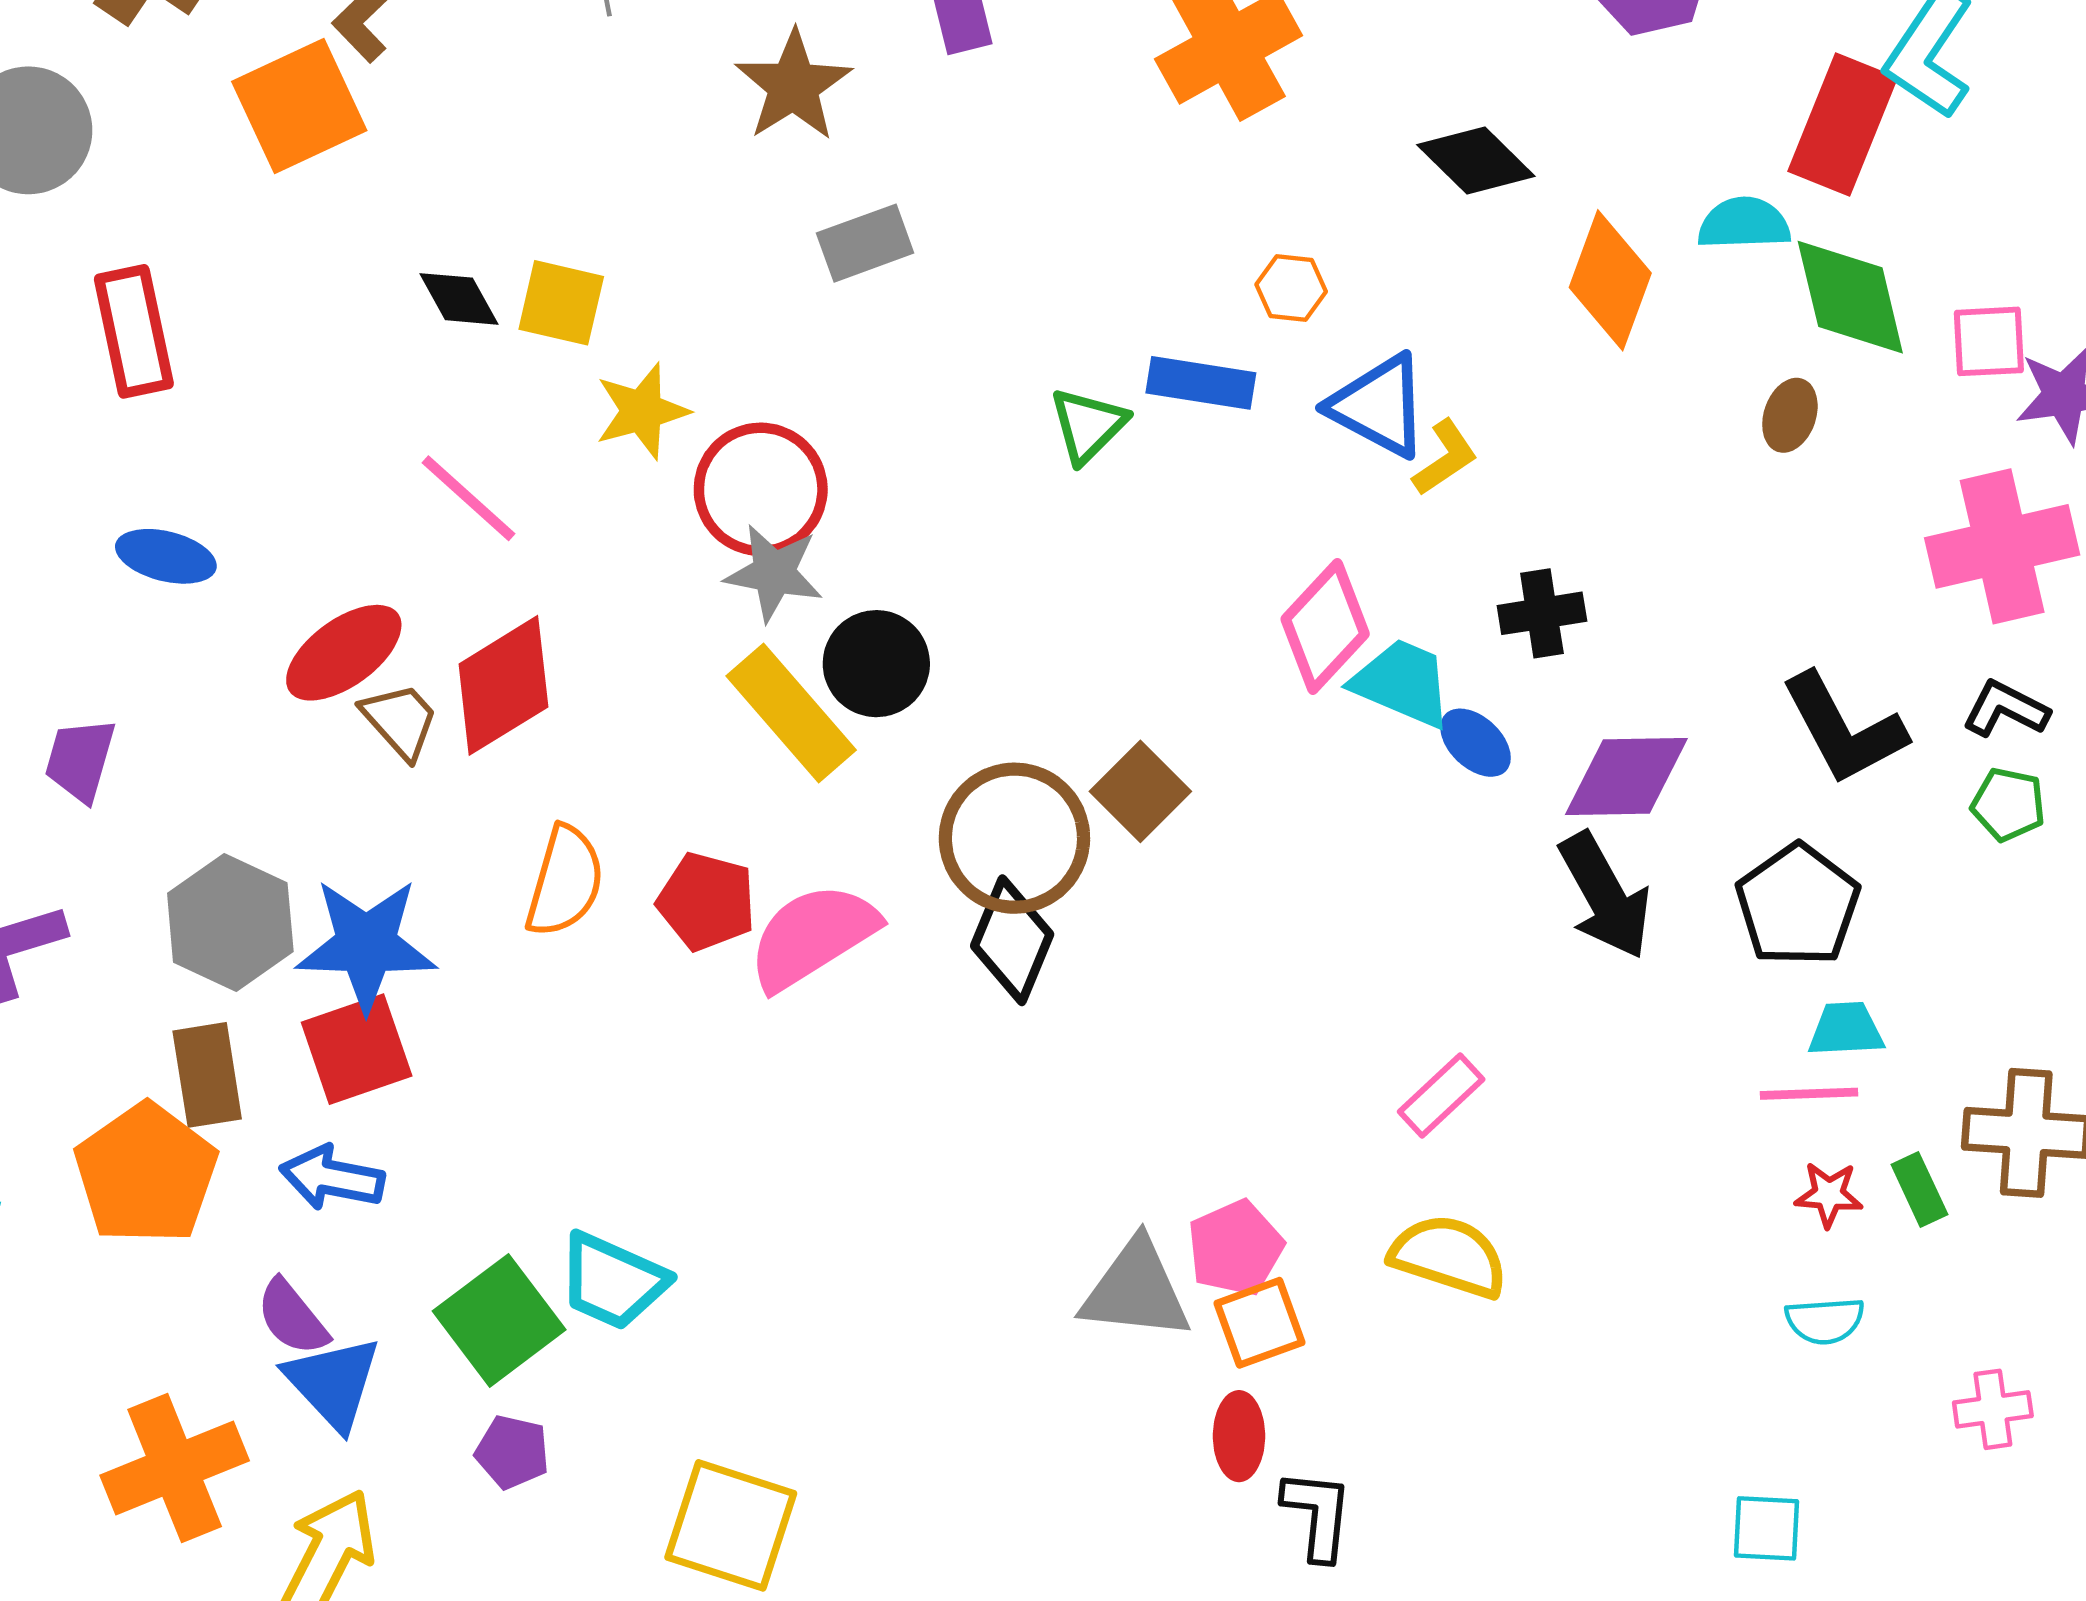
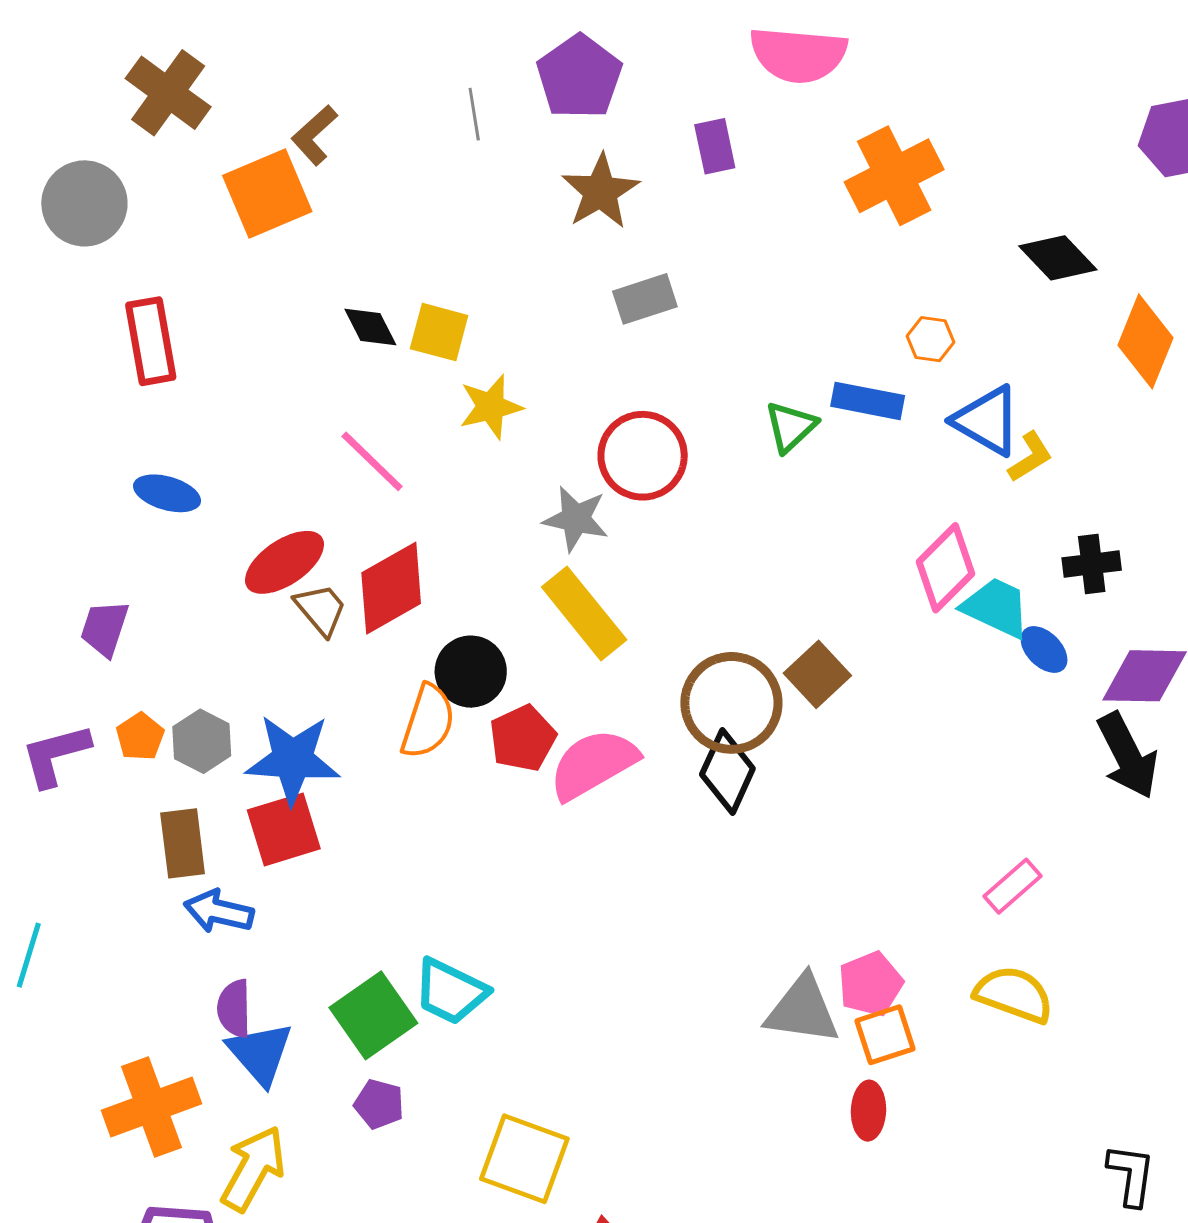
red circle: (761, 489) -> (643, 456), moved
black circle: (876, 664) -> (471, 672), moved
red pentagon: (707, 901) -> (523, 738), turned 30
gray hexagon: (230, 922) -> (202, 741), size x0.7
orange pentagon: (146, 1174) -> (140, 737), moved, size x0.5
blue arrow: (332, 1178) -> (219, 911), moved
purple semicircle: (292, 1317) -> (234, 1008), turned 36
black L-shape: (1317, 1515) -> (1131, 1175), moved

